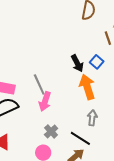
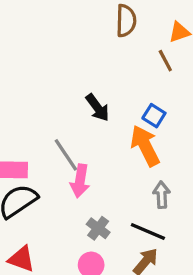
blue square: (97, 62) -> (154, 116), moved
black arrow: (77, 63) -> (97, 108), moved

